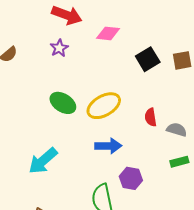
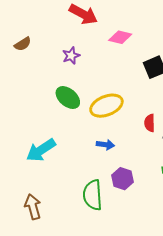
purple star: (59, 48) -> (71, 56), moved
blue arrow: (108, 146) -> (105, 145), size x0.7

